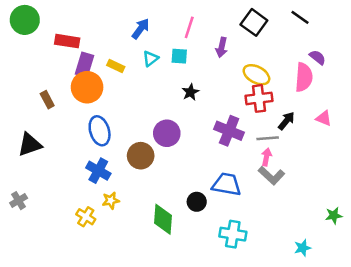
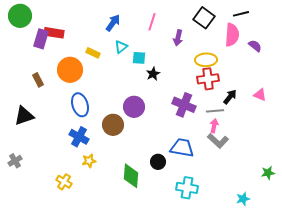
black line: (300, 17) -> (241, 14), turned -49
cyan square: (179, 56) -> (139, 58), moved
purple rectangle: (85, 65) -> (41, 39), moved
yellow ellipse: (256, 75) -> (206, 60), turned -30
pink semicircle: (304, 77) -> (232, 35), moved
yellow cross: (86, 217) -> (64, 182), moved

